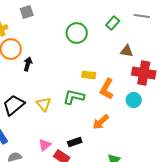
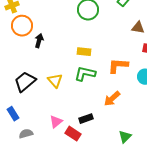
yellow rectangle: (89, 75) -> (84, 52), moved
orange L-shape: (107, 89) -> (118, 66), turned 65

